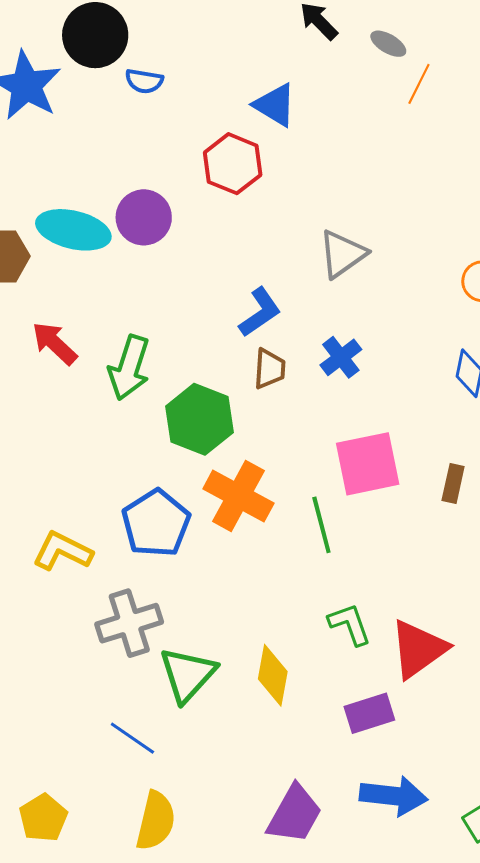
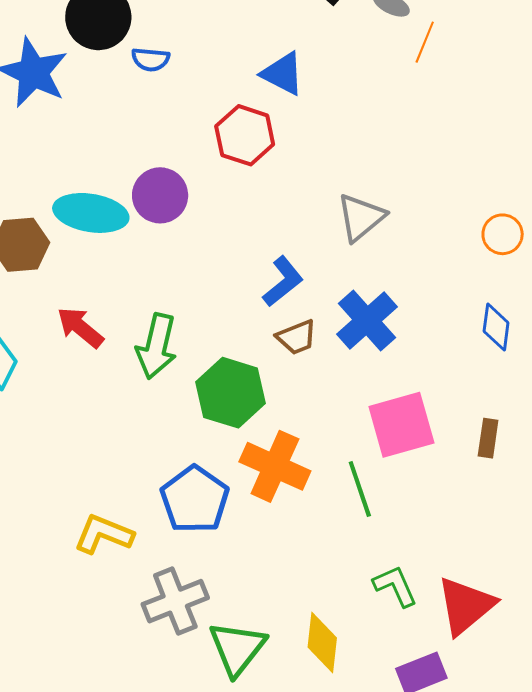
blue cross: (341, 357) -> (367, 320), size x1.5
brown trapezoid: (269, 369) -> (297, 337), turned 69

